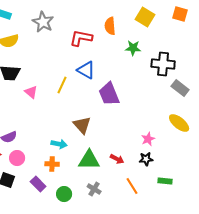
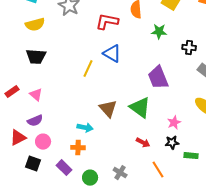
black cross: (163, 64) -> (189, 47), size x0.6
pink triangle: (31, 92) -> (36, 95), moved
purple trapezoid: (109, 94) -> (158, 78), moved
green triangle: (89, 160) -> (140, 108), moved, turned 35
green rectangle: (165, 181) -> (191, 156), moved

